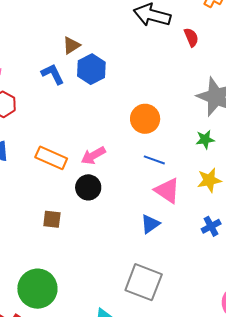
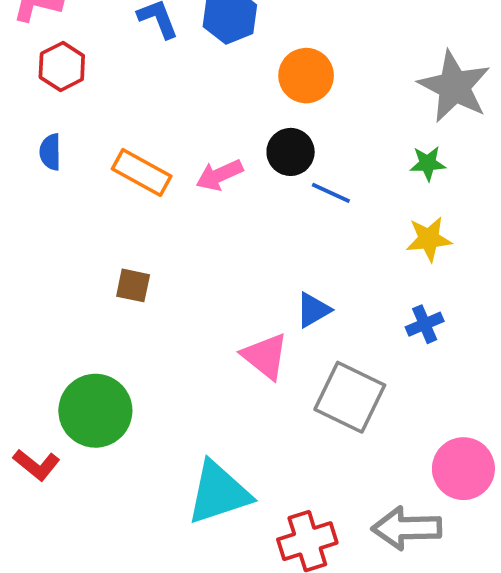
orange circle: (145, 119) -> (306, 76), moved
black circle: (88, 187) -> (291, 152), moved
pink triangle: (167, 191) -> (265, 356), moved
gray square: (144, 282) -> (350, 397), moved

